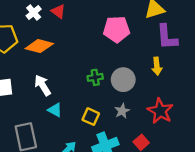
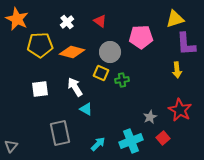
red triangle: (58, 11) -> (100, 21), moved
gray circle: (123, 80) -> (110, 52), moved
gray star: (122, 111) -> (150, 117), moved
yellow square: (91, 117) -> (101, 73), moved

